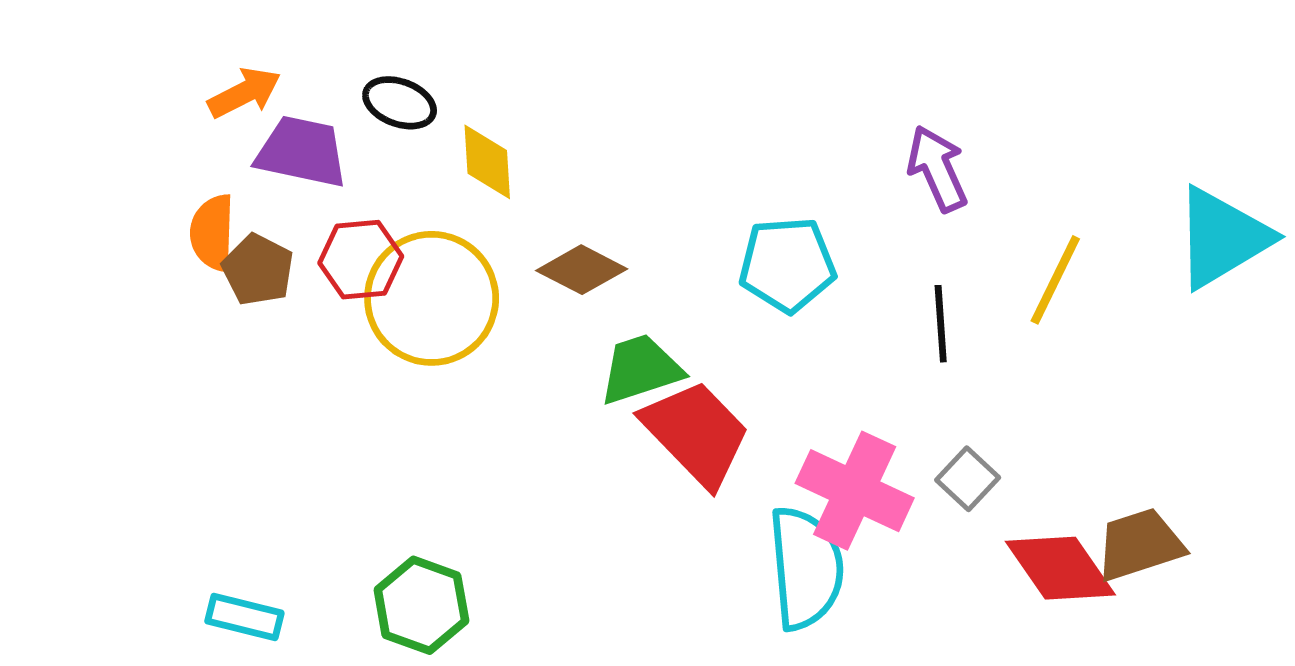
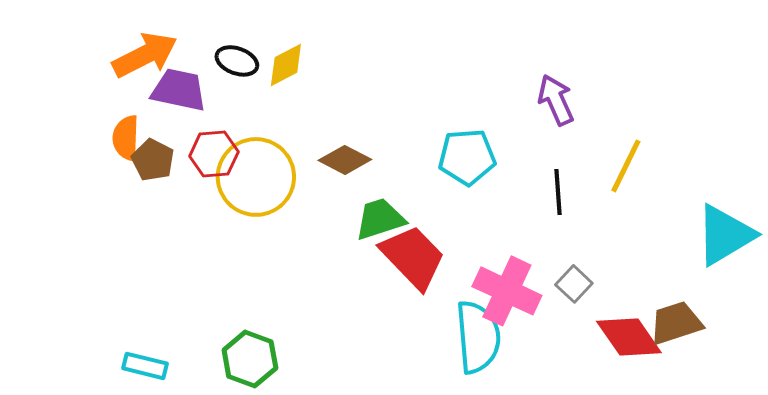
orange arrow: (244, 93) -> (145, 55), size x1.5
yellow diamond: (487, 162) -> (286, 65), moved, turned 66
cyan triangle: (1222, 238) -> (725, 235), moved

